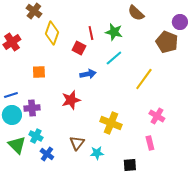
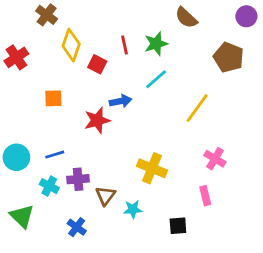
purple circle: (180, 22) -> (246, 16), moved
green star: (114, 32) -> (156, 44), turned -30
red square: (79, 48) -> (97, 64), moved
blue line: (11, 95) -> (55, 155), moved
red star: (71, 100) -> (97, 120), moved
purple cross: (32, 108) -> (78, 179), moved
green triangle: (17, 145) -> (22, 216), moved
blue cross: (47, 154) -> (77, 227), moved

